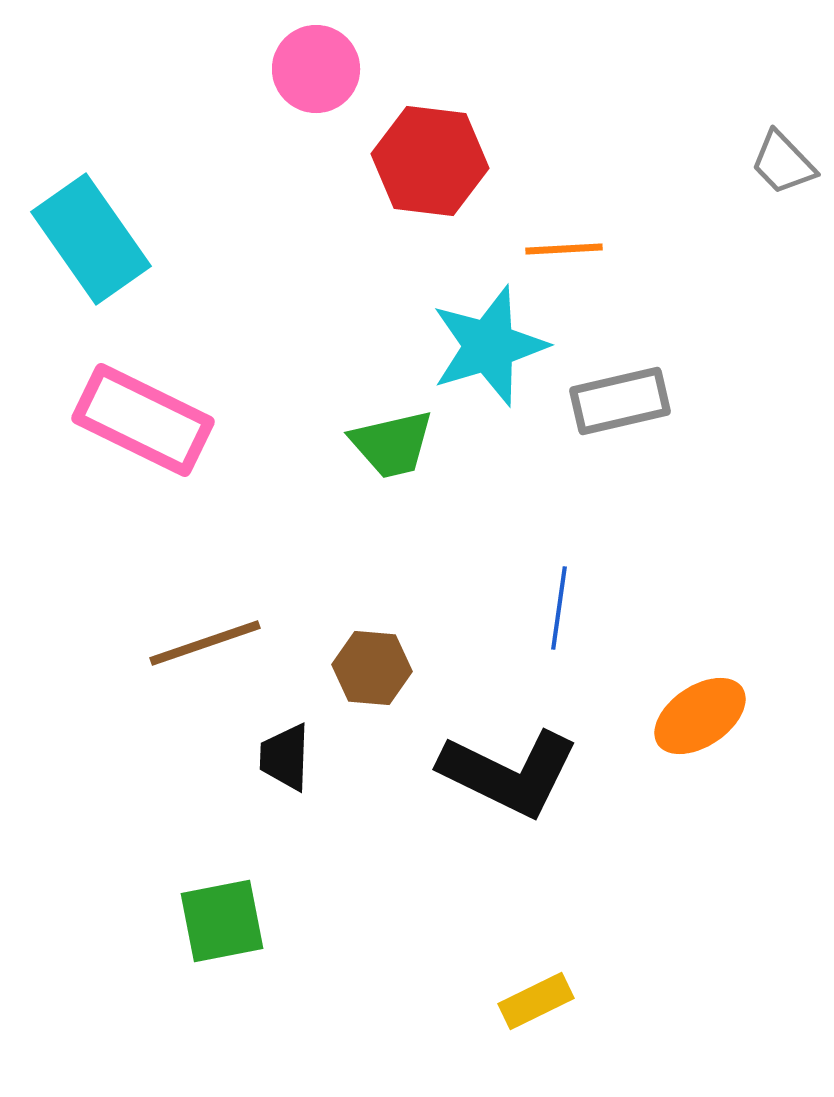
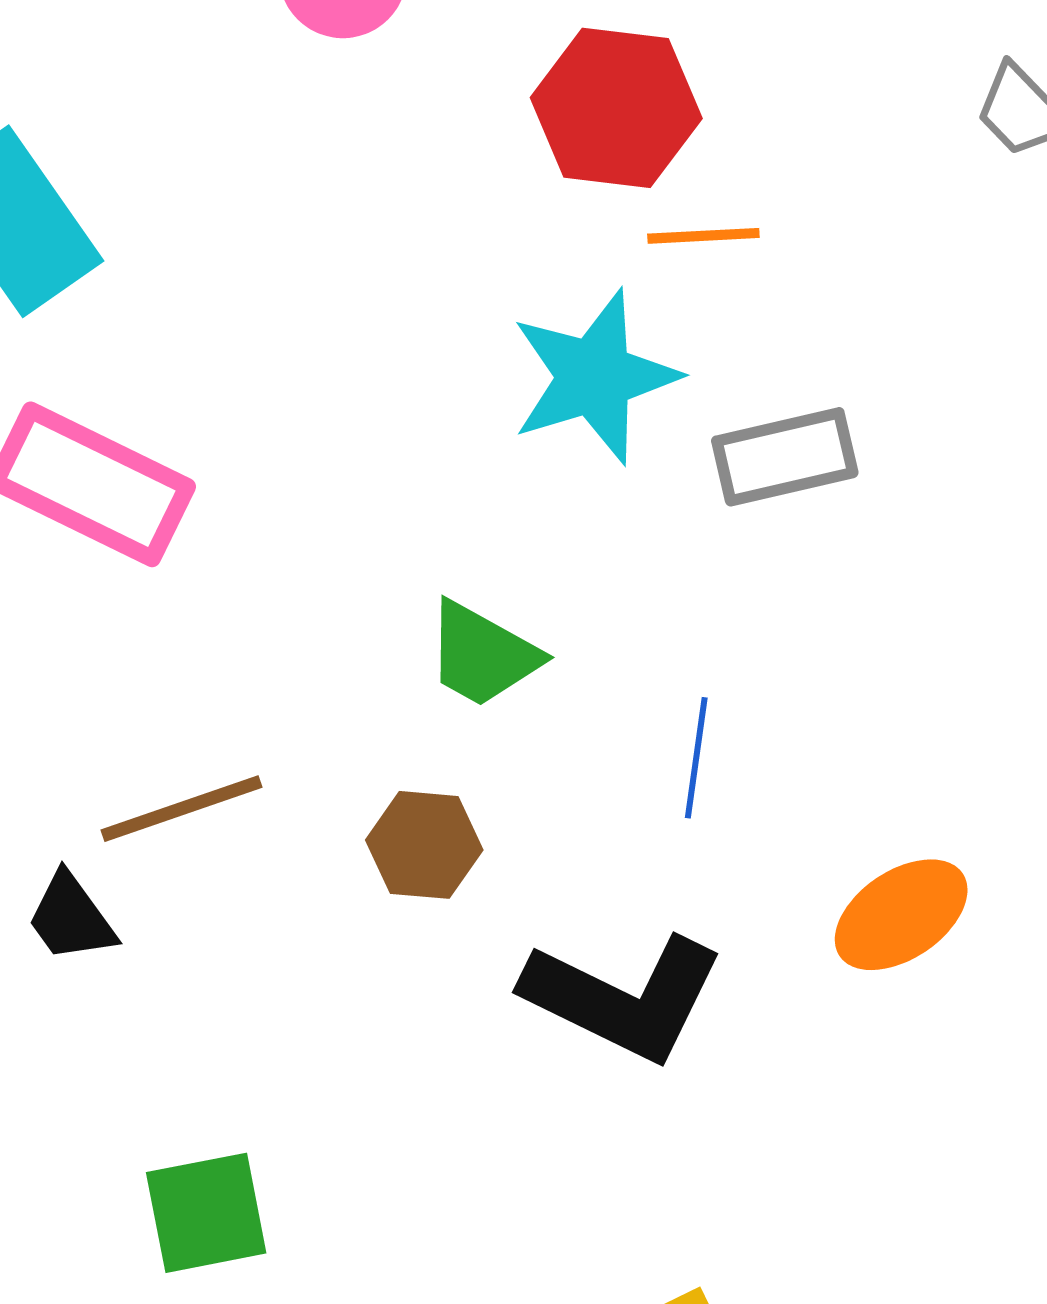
red hexagon: (430, 161) -> (616, 108), moved
green trapezoid: (392, 444) -> (482, 655), moved, turned 42
black trapezoid: (285, 757) -> (71, 918), moved, turned -38

